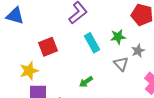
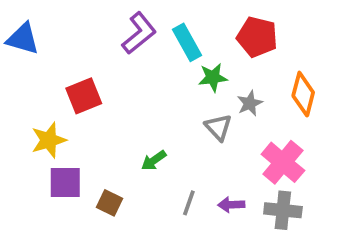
cyan rectangle: (92, 43) -> (187, 42), moved

